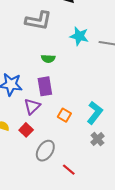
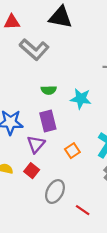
gray L-shape: (38, 21) -> (34, 49), turned 36
cyan star: (79, 36) -> (81, 99), moved
orange square: (64, 115) -> (72, 151), turned 32

